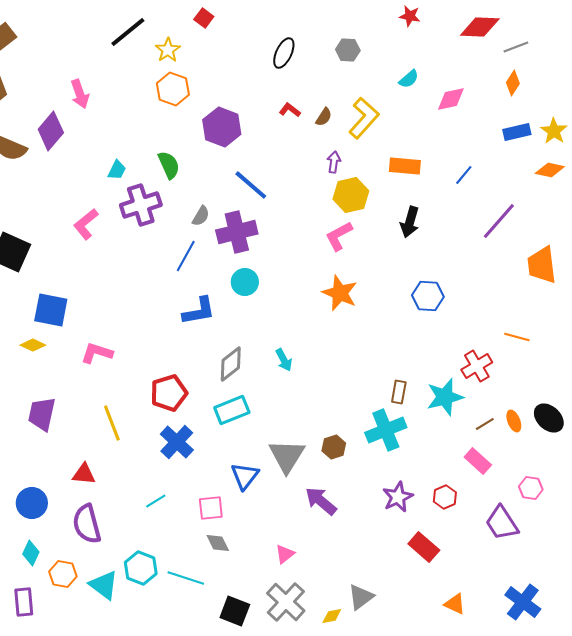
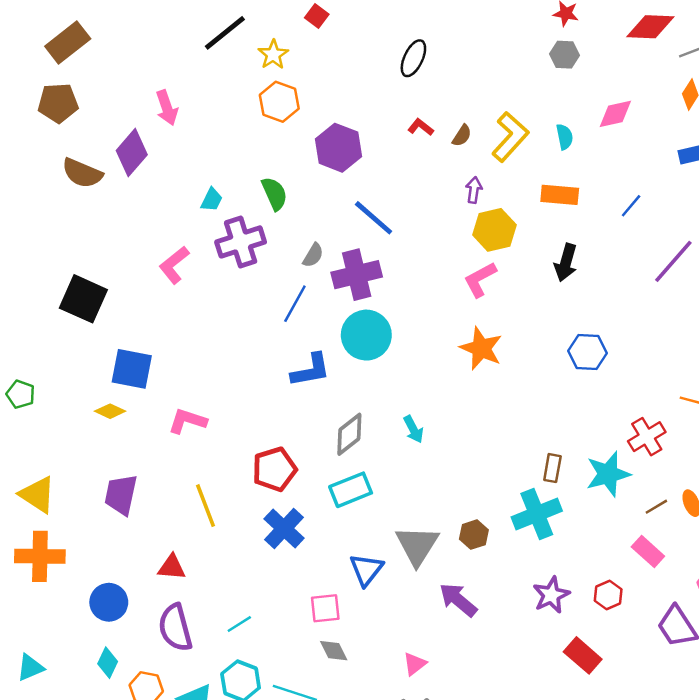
gray hexagon: (348, 50) -> (565, 55), moved
cyan semicircle: (409, 79) -> (565, 137), moved, turned -60
cyan circle: (245, 282) -> (366, 335), size x1.5
cyan line: (156, 501) -> (239, 624), moved

